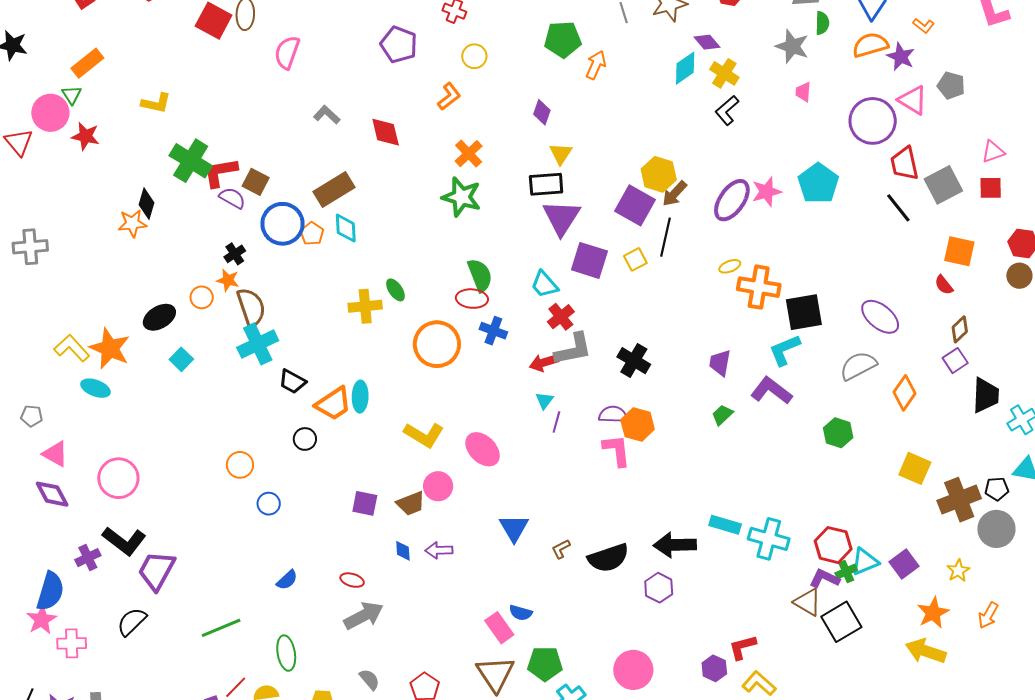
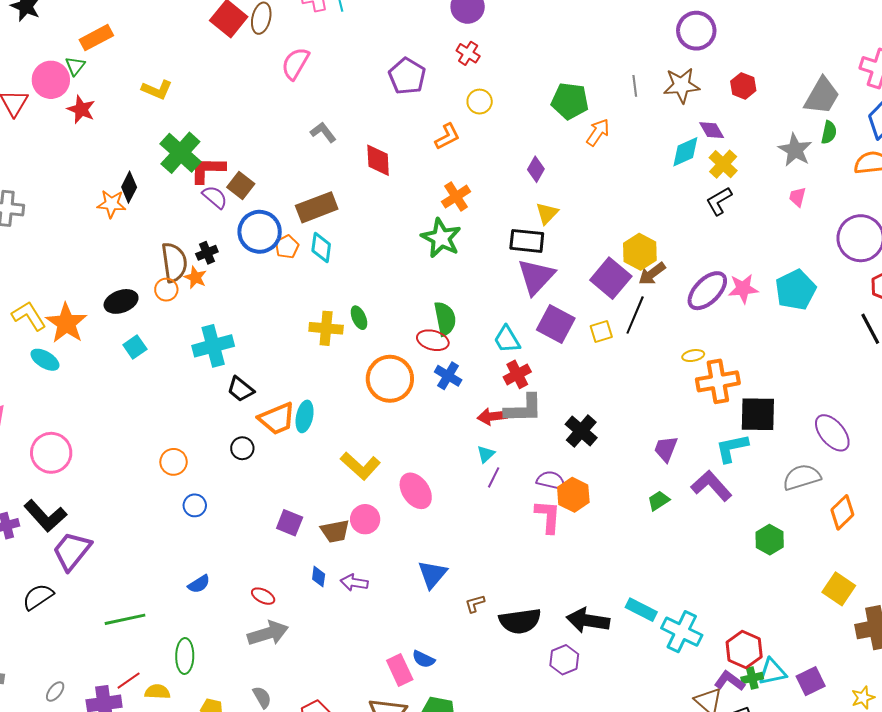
orange cross: (759, 287) -> (718, 381), turned -30
brown semicircle: (251, 307) -> (174, 262), moved

